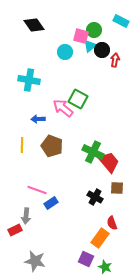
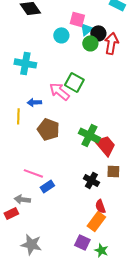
green circle: (94, 30) -> (90, 43), moved
red arrow: (115, 60) -> (111, 43), size x1.5
yellow line: (22, 145) -> (18, 116), moved
gray arrow: (26, 216) -> (22, 199), turned 91
red semicircle: (112, 223) -> (100, 206), moved

